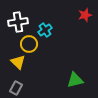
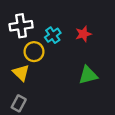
red star: (85, 15) -> (83, 34), moved
green triangle: (75, 80) -> (88, 75), moved

